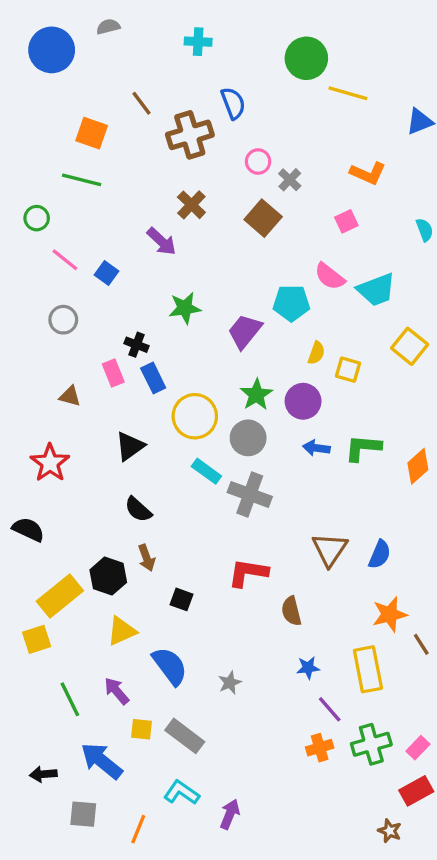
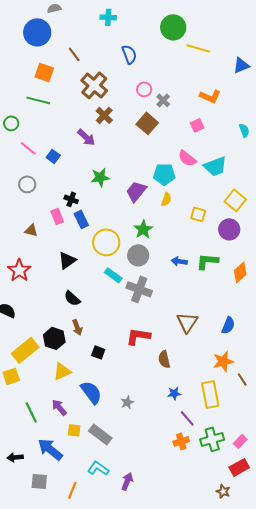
blue circle: (52, 50) -> (37, 32), moved
brown cross: (190, 135) -> (94, 85), moved, turned -32
yellow semicircle: (316, 353) -> (166, 199), moved
purple circle: (303, 401) -> (229, 229), moved
blue semicircle: (380, 554) -> (228, 325), moved

